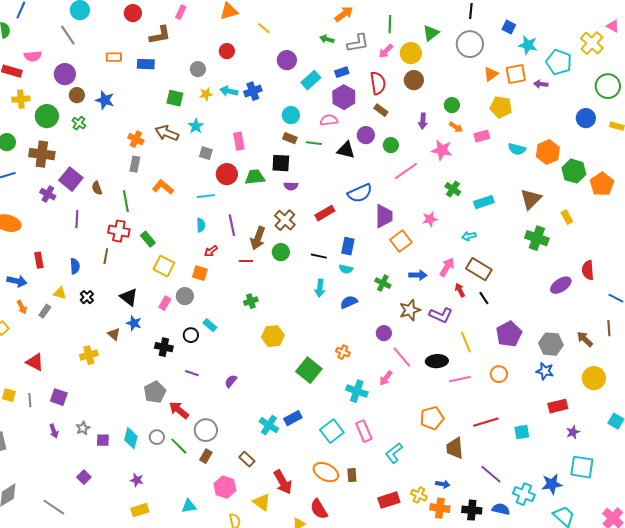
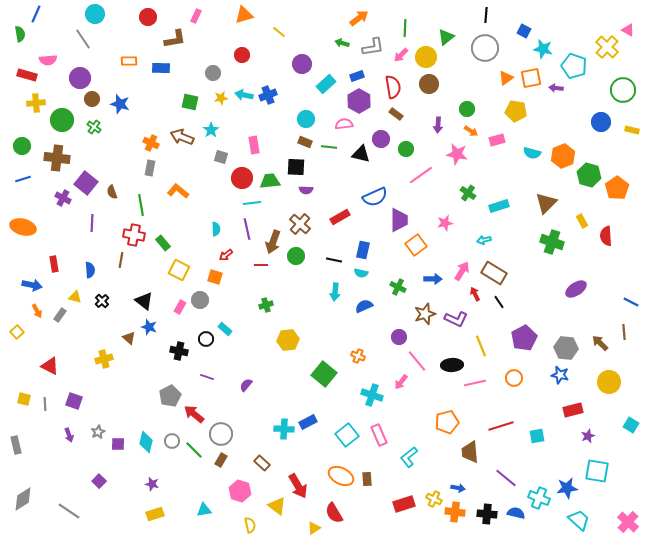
cyan line: (206, 196) -> (252, 203), moved
red semicircle: (588, 270) -> (606, 236), moved
cyan cross: (269, 425) -> (284, 429), turned -30

